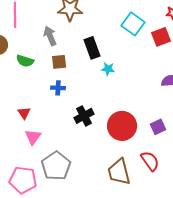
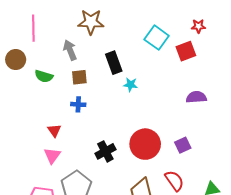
red triangle: (24, 113) -> (54, 131), moved
black cross: (84, 116) -> (105, 151), moved

